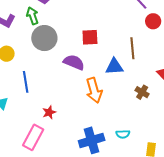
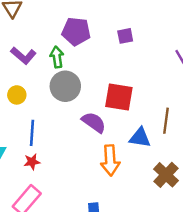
red square: (90, 37) -> (119, 97), size x1.4
brown cross: (142, 92) -> (166, 175), size x1.5
red star: (49, 112) -> (32, 162), moved

